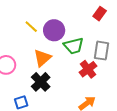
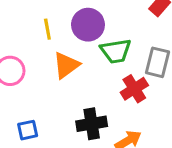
yellow line: (31, 27) -> (47, 29), moved, turned 32
black cross: (41, 82) -> (92, 124), moved, turned 30

